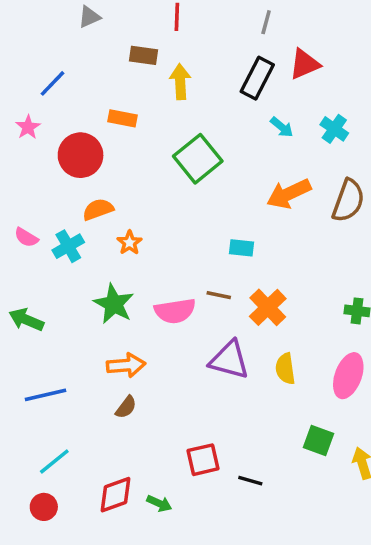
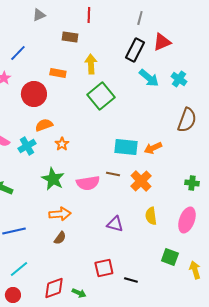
yellow arrow: (180, 82) -> (91, 64), moved
cyan arrow: (282, 127) -> (149, 78), size x1.5
orange arrow: (289, 194) -> (153, 148), moved, size x0.7
cyan rectangle: (242, 248) -> (126, 147), size x1.6
purple triangle: (229, 360) -> (115, 224), moved, size x0.7

